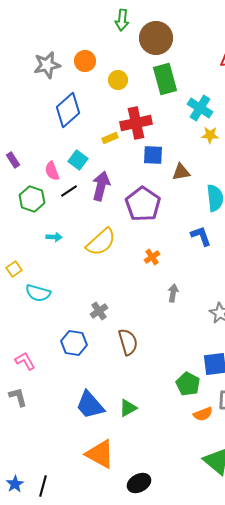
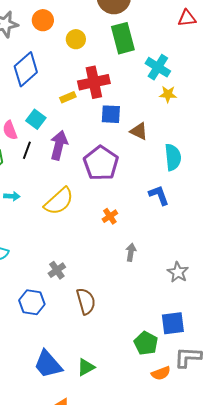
brown triangle: (181, 172) -> (139, 131), turned 36
black line: (69, 191) -> (27, 150), turned -36

